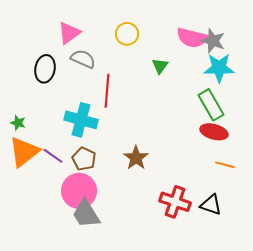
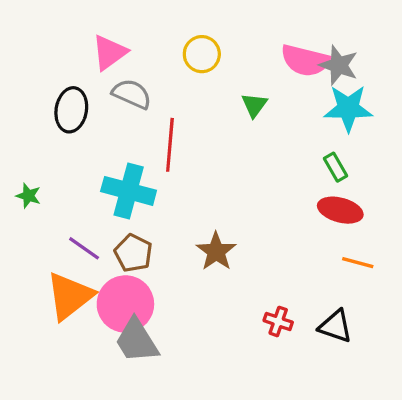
green rectangle: (211, 105) -> (335, 167), size x0.6
orange triangle: (24, 152) -> (70, 296), moved
red cross: (175, 202) -> (278, 321), size x0.6

